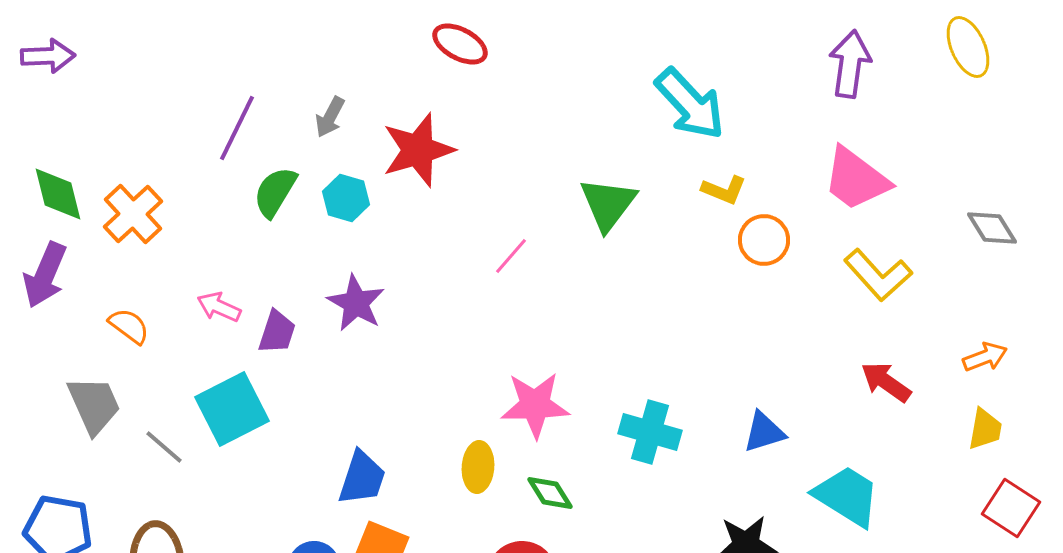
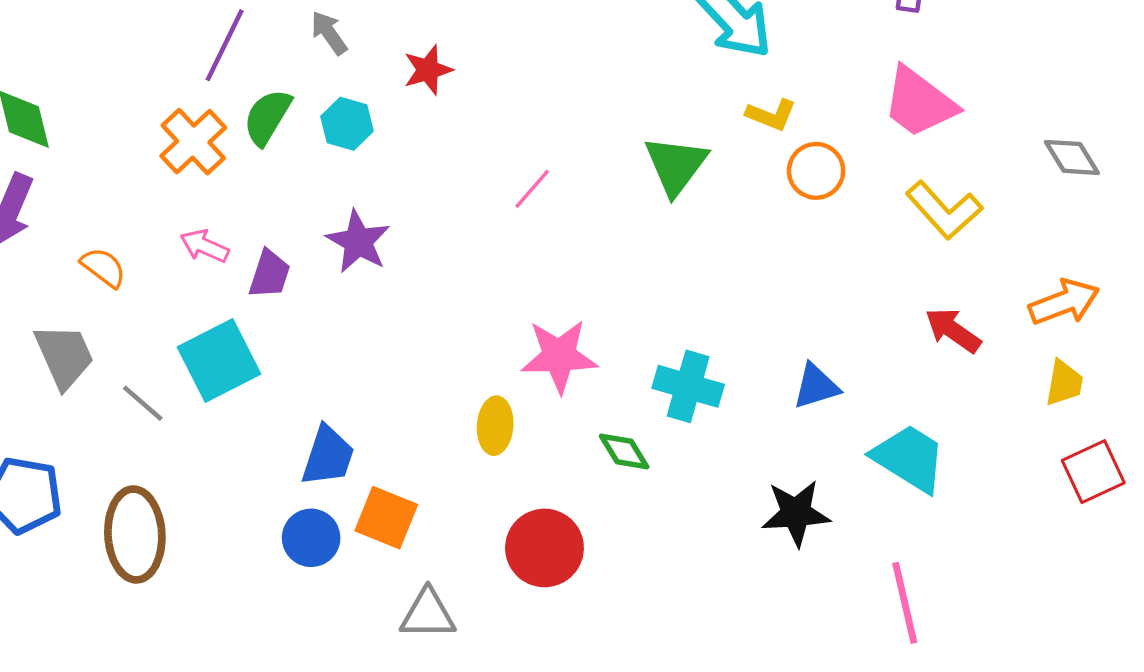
gray arrow: (330, 117) -> (329, 33), turned 117
red star: (418, 150) -> (428, 70), size x0.6
green triangle: (608, 204) -> (676, 165), moved
orange cross: (133, 214) -> (193, 142), moved
orange arrow: (985, 357) -> (1064, 302), size x1.4
blue trapezoid: (362, 478) -> (328, 456), moved
green diamond: (550, 493) -> (624, 451), moved
red square: (1011, 508) -> (1093, 472), turned 32

